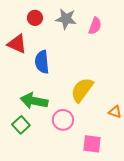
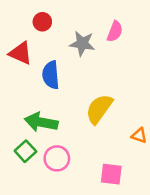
gray star: (66, 19) -> (82, 44), moved
pink circle: (63, 120) -> (57, 158), moved

